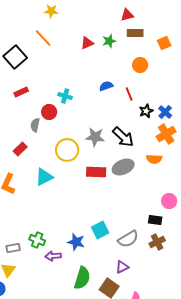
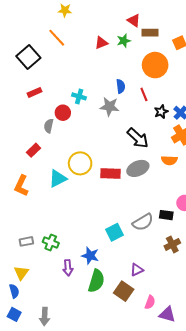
red triangle: (127, 15) -> (134, 20), moved, turned 48
orange circle: (140, 65) -> (155, 65), size x1.6
blue semicircle: (106, 86) -> (121, 86), turned 104
gray star: (95, 137) -> (109, 107), moved
yellow circle: (67, 150) -> (80, 163), moved
black rectangle: (155, 220) -> (166, 215), moved
gray semicircle: (128, 239) -> (143, 222), moved
blue star: (76, 242) -> (90, 256), moved
gray rectangle: (13, 248) -> (26, 241), moved
purple arrow: (53, 256) -> (68, 268), moved, turned -91

